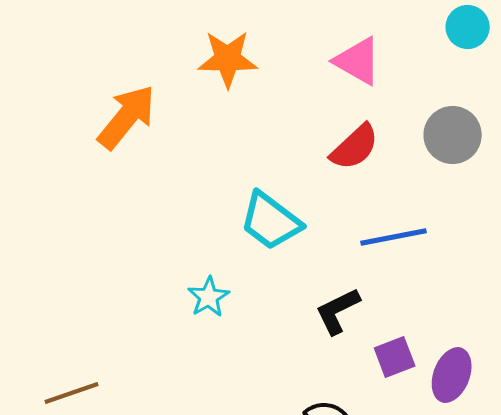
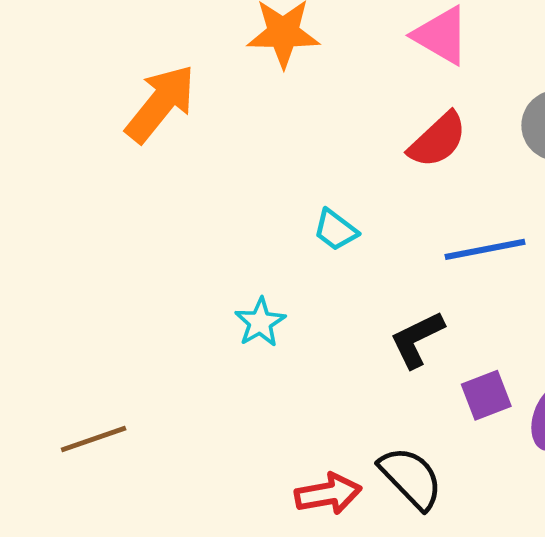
cyan trapezoid: (271, 221) -> (336, 230), size x0.6

